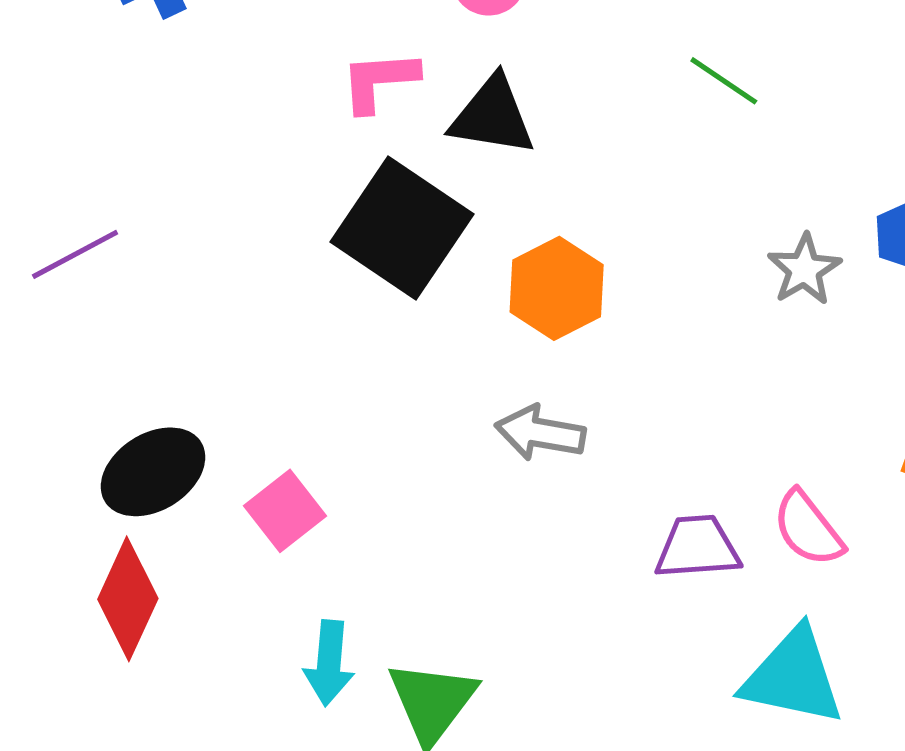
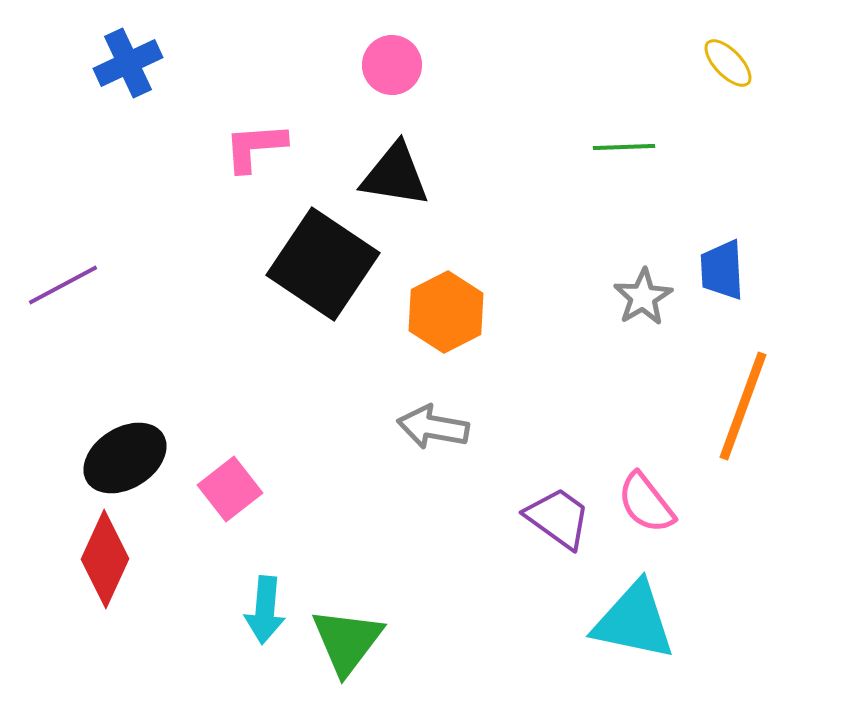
pink L-shape: (379, 81) -> (255, 147), moved
green line: (724, 81) -> (624, 147), moved, turned -36
purple trapezoid: (697, 547) -> (558, 518), turned 40

